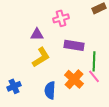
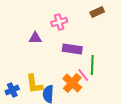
yellow L-shape: (41, 57) -> (34, 84), moved, turned 115
pink line: (94, 76) -> (83, 75), moved

